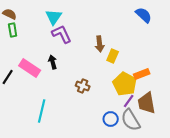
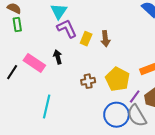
yellow rectangle: (113, 56) -> (86, 39), moved
yellow pentagon: (125, 84) -> (118, 79), moved
brown cross: (83, 86) -> (88, 81), turned -32
blue circle: (111, 119) -> (116, 115), size x1.6

